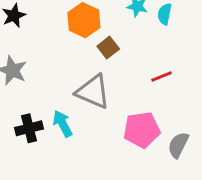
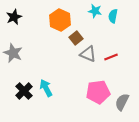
gray triangle: (93, 92) -> (88, 54), moved, size x0.7
black cross: (29, 128) -> (24, 91), turned -30

